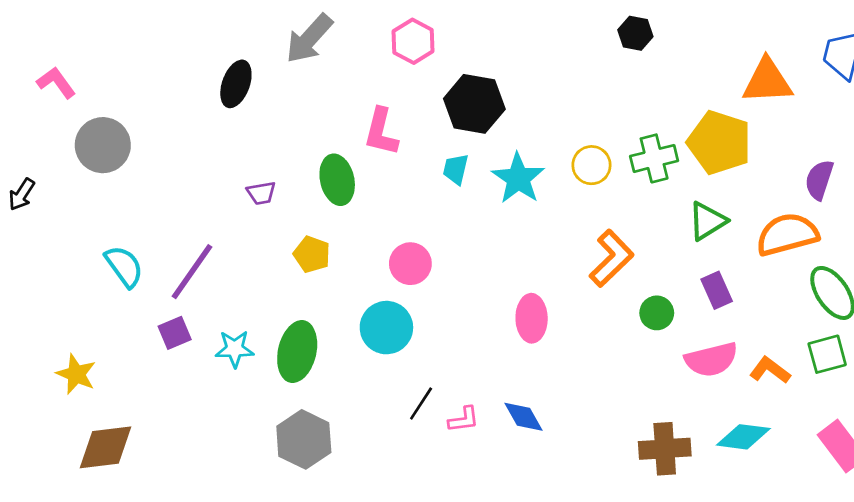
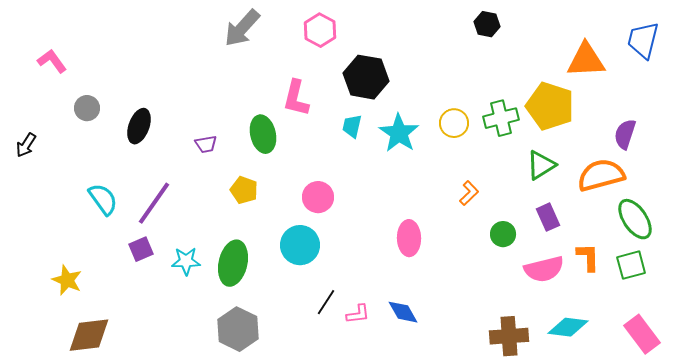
black ellipse: (236, 84) -> (139, 126), moved
gray circle: (103, 145) -> (87, 108), size x0.6
orange L-shape: (611, 258) -> (469, 193), size x0.6
orange L-shape: (770, 370) -> (588, 257), moved, turned 52

